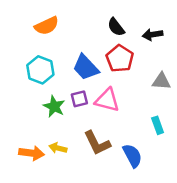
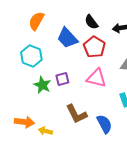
orange semicircle: (47, 26) -> (36, 21), turned 144
blue trapezoid: (86, 67) -> (67, 38), moved
pink triangle: (107, 100) -> (96, 78), moved
yellow arrow: (58, 148) -> (45, 131), moved

